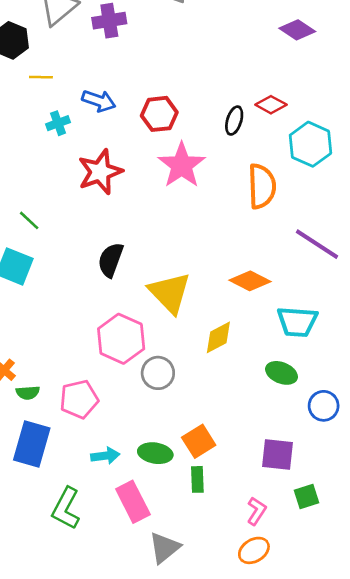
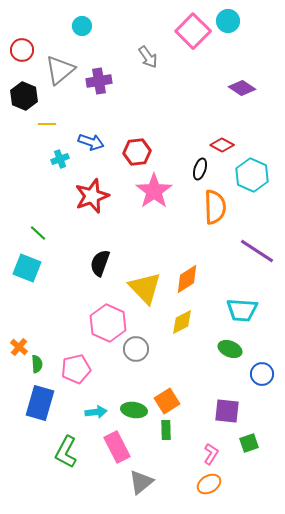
black ellipse: (234, 121) -> (200, 169), moved
orange diamond: (250, 281) -> (187, 279), moved, turned -60
green semicircle: (28, 393) -> (37, 364), turned -90

